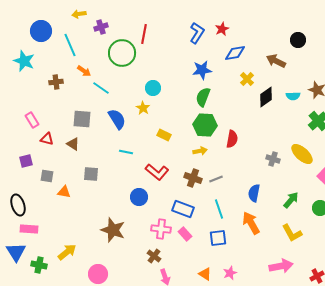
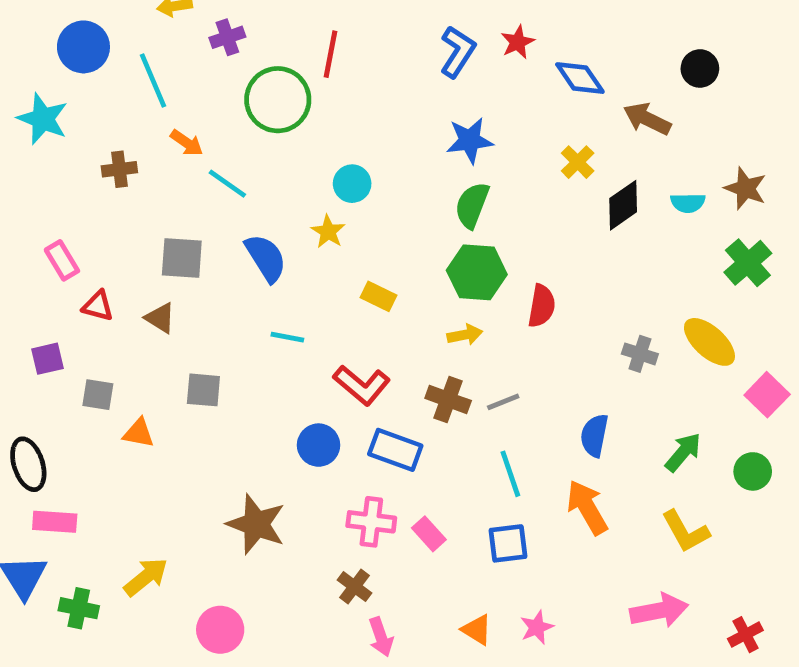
blue diamond: (235, 53) -> (580, 78), moved, turned 65
blue rectangle: (183, 209) -> (395, 450), moved

